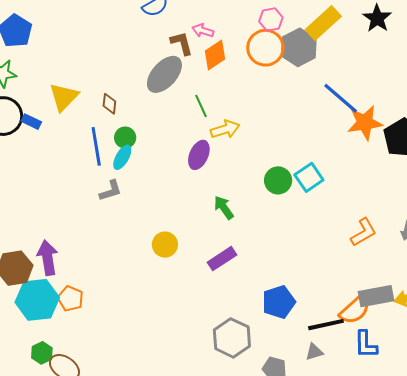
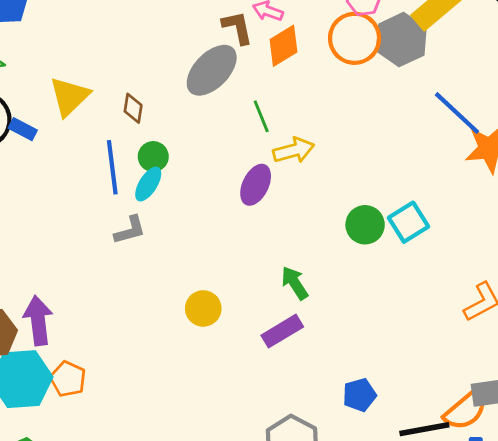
green arrow: (224, 208) -> (295, 283), moved
blue pentagon: (279, 302) -> (359, 395), size x0.7

